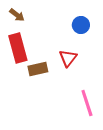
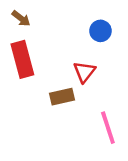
brown rectangle: (38, 69) -> (62, 97), moved

